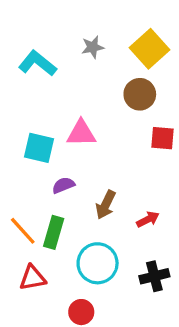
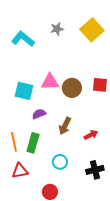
brown circle: (140, 94) -> (72, 88), moved
orange line: (23, 231) -> (14, 142), turned 30
cyan circle: (98, 263) -> (60, 162), size x0.6

